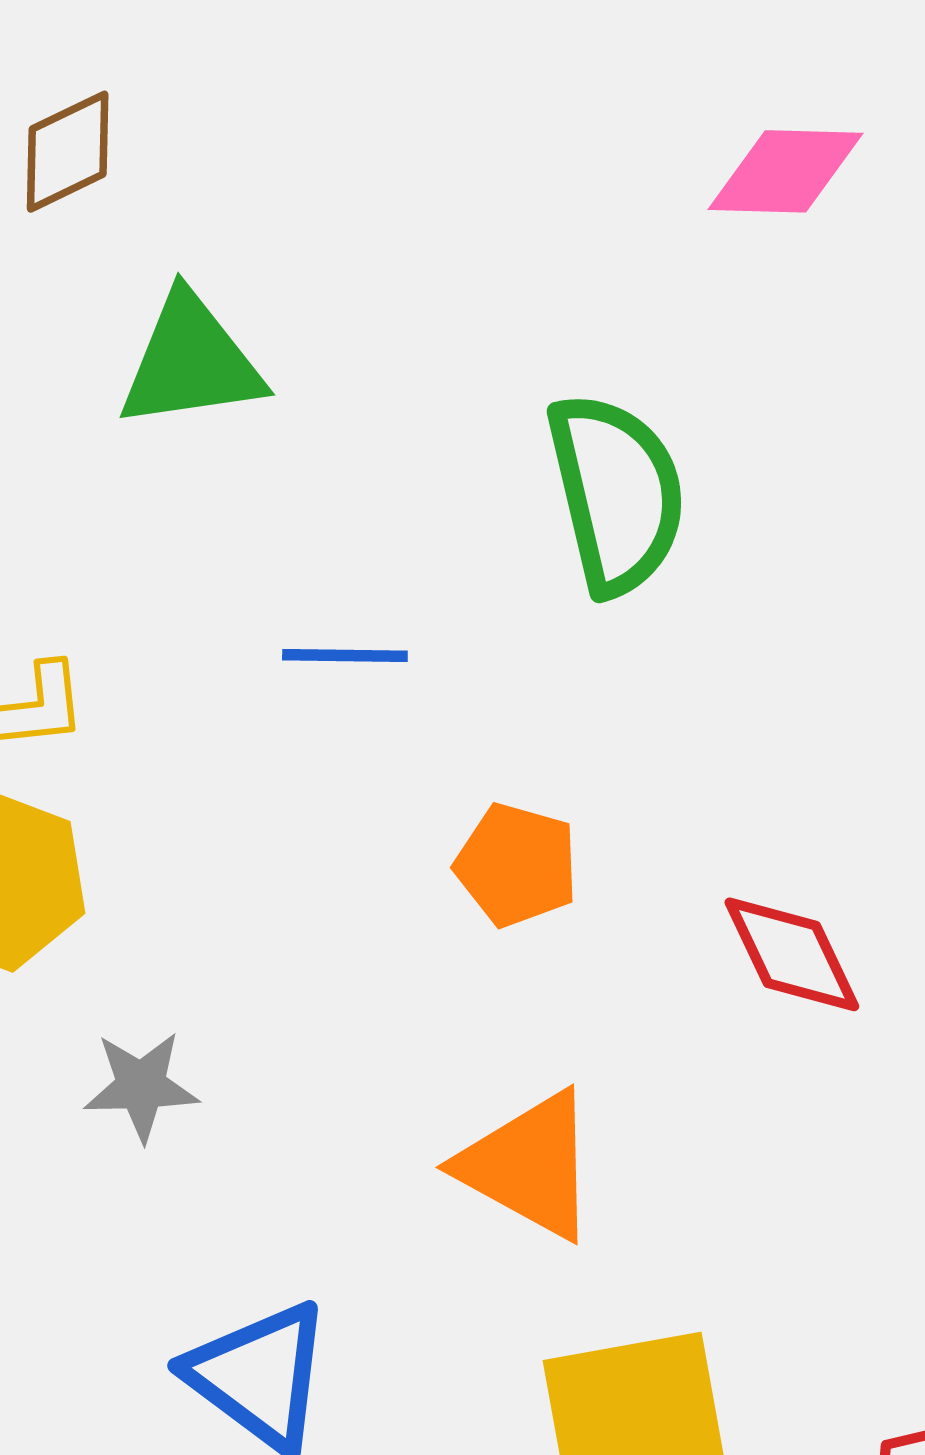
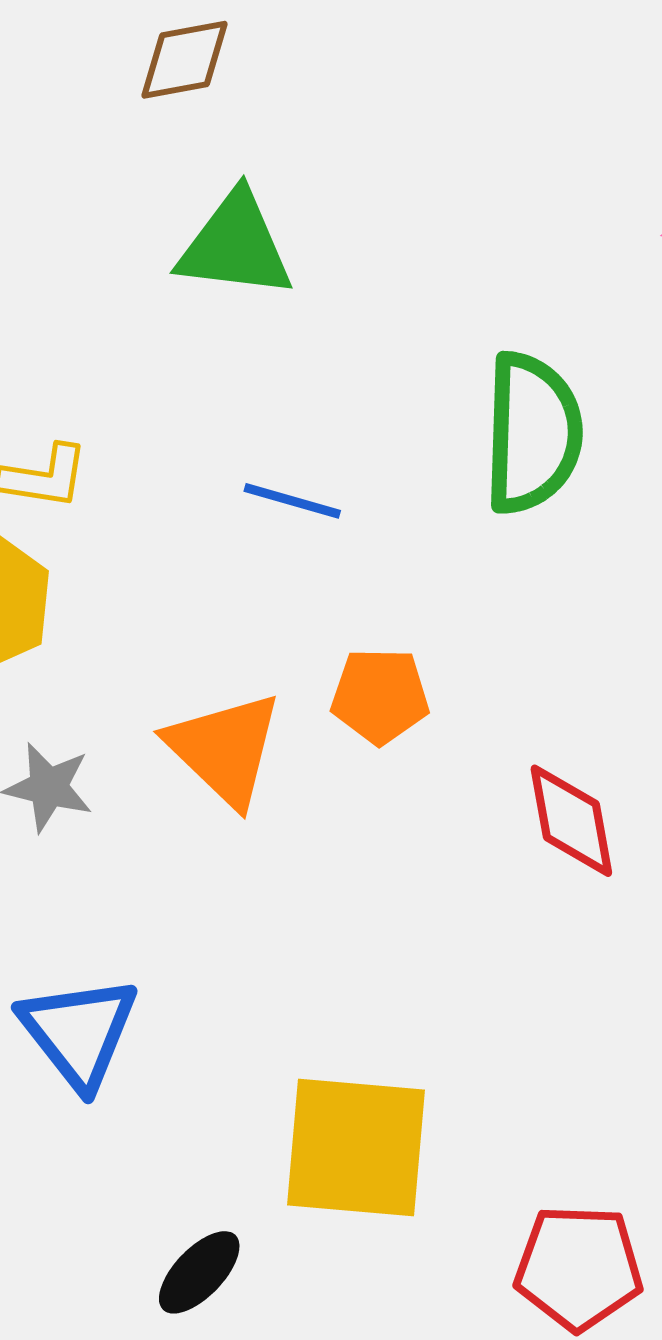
orange pentagon: (517, 865) -> (380, 696), turned -30
orange triangle: (529, 1165) -> (225, 749), moved

